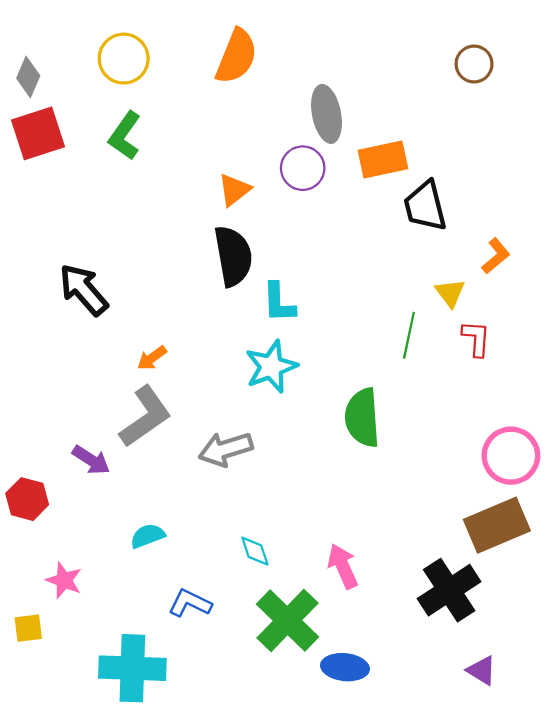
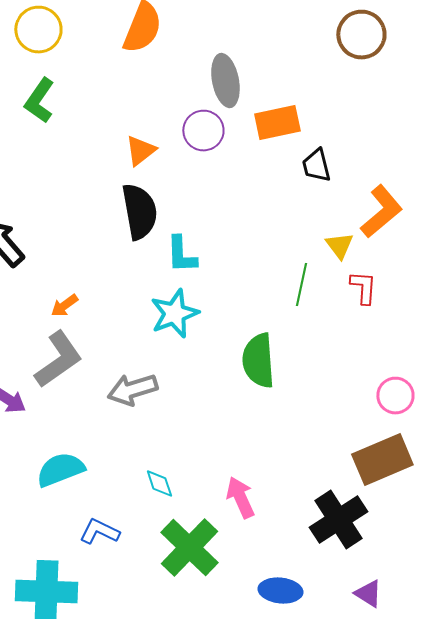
brown circle: (474, 64) -> (361, 35), size x1.4
black trapezoid: (425, 206) -> (316, 166), size x0.7
orange L-shape: (496, 256) -> (381, 212), size x1.6
pink circle: (511, 456) -> (395, 396), size x0.7
cyan semicircle: (148, 536) -> (60, 470), size x1.5
blue ellipse: (345, 667) -> (280, 591), moved

